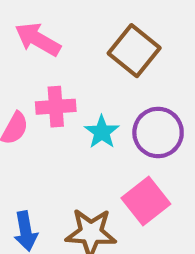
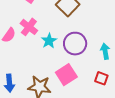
pink cross: (56, 107) -> (29, 27), turned 36

